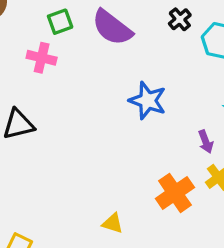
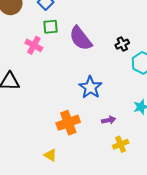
purple arrow: (206, 142) -> (109, 120), moved, turned -96
orange cross: (175, 193) -> (68, 123), moved

